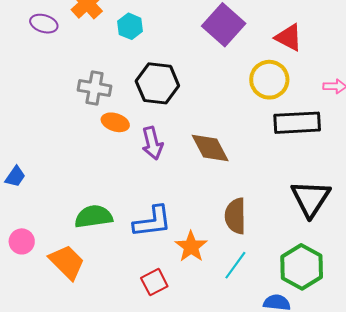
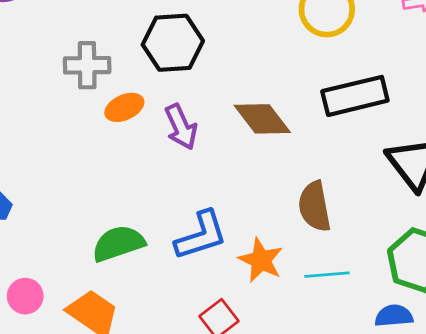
orange ellipse: (115, 122) -> (124, 107), turned -32
black rectangle: (297, 123) -> (355, 96), moved
cyan line: (235, 265) -> (327, 275), turned 60

